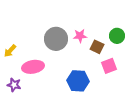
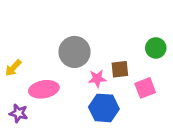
pink star: (80, 36) -> (97, 79), moved
brown square: (97, 47) -> (120, 69), moved, turned -32

